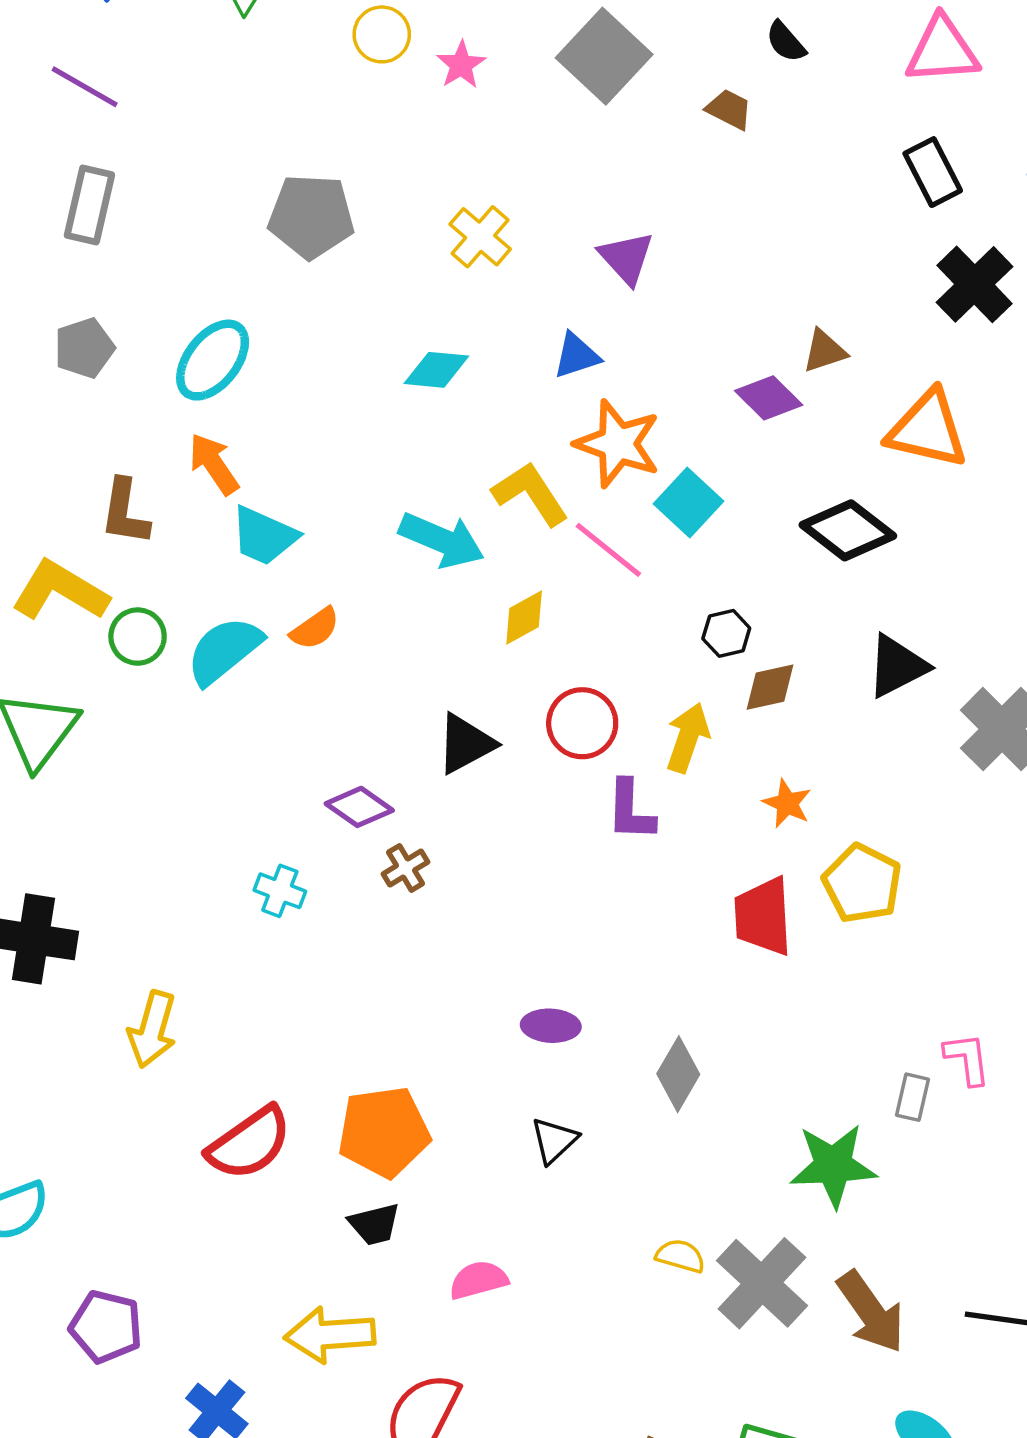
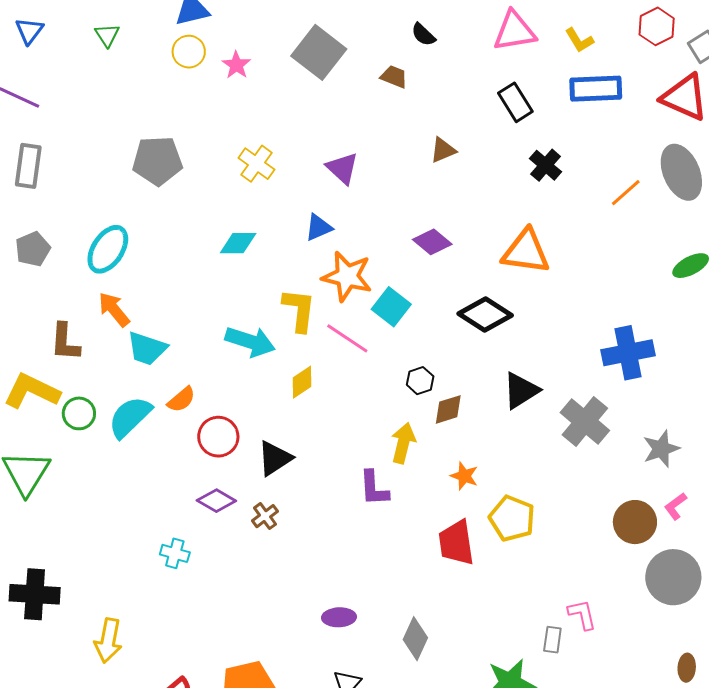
black cross: (974, 284) -> (546, 165), size x0.7
brown triangle: (825, 351) -> (443, 150), moved
yellow L-shape: (530, 494) -> (299, 310), turned 45
red circle: (582, 723) -> (218, 437), moved
brown cross: (405, 868) -> (265, 516), moved

